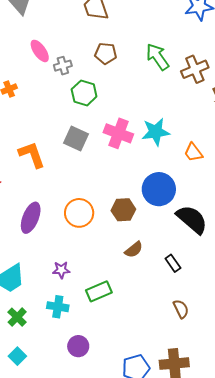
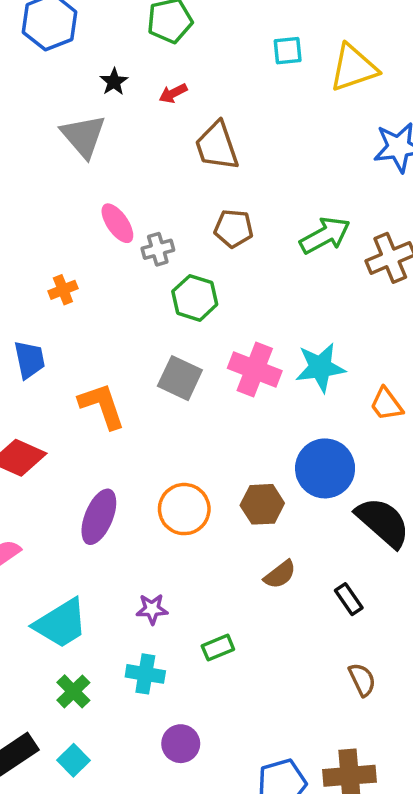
green arrow: (158, 57) -> (325, 235), turned 96
green rectangle: (99, 291) -> (218, 648), size x0.7

